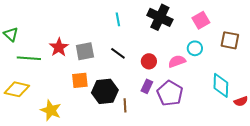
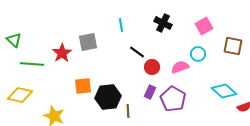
black cross: (160, 17) -> (163, 23), size x0.7
gray square: (85, 51) -> (88, 42), moved
black line: (118, 53) -> (137, 52), moved
cyan diamond: (221, 85) -> (224, 91), turned -50

